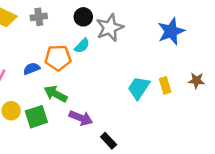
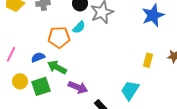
blue semicircle: (32, 69) -> (38, 57), moved
yellow rectangle: (165, 85) -> (148, 60), turned 32
cyan trapezoid: (139, 88) -> (130, 90), moved

